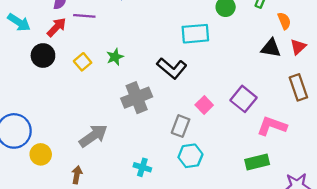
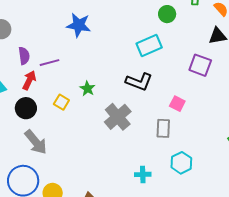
purple square: (244, 99) -> (200, 65), moved
gray arrow: (93, 136) -> (36, 142), moved, turned 104
cyan hexagon: (190, 156) -> (181, 163), moved

